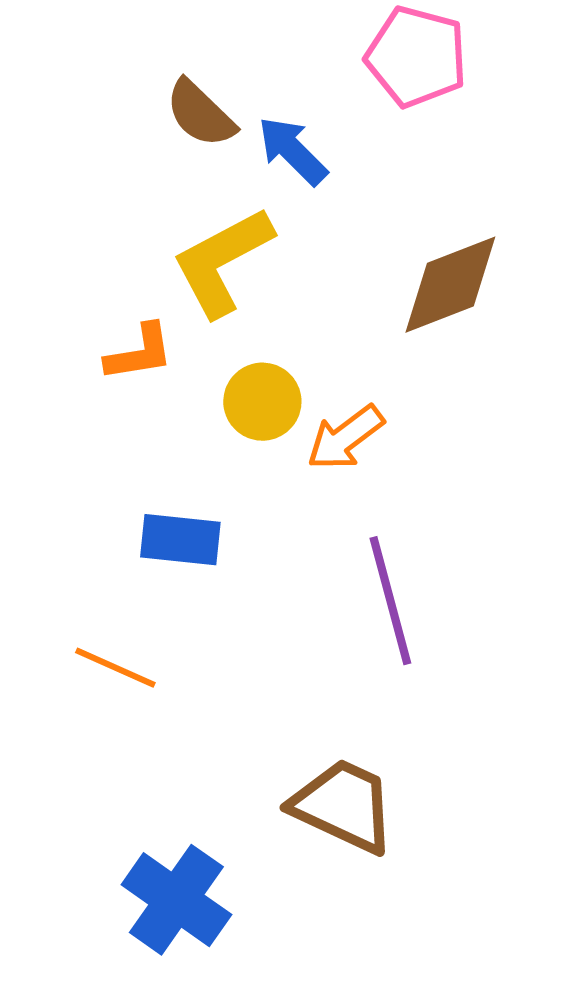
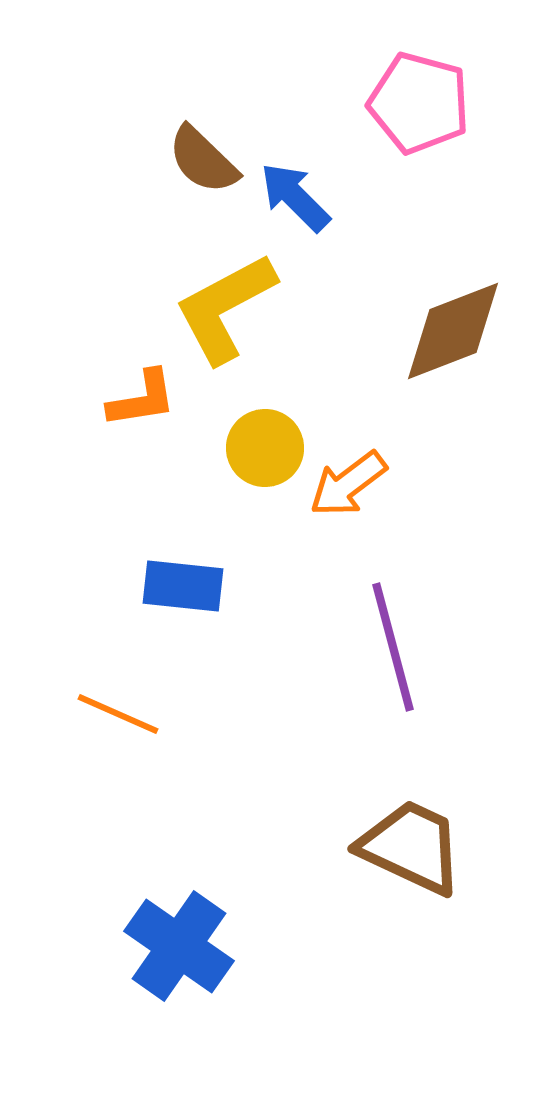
brown trapezoid: (343, 806) -> (411, 847), moved

